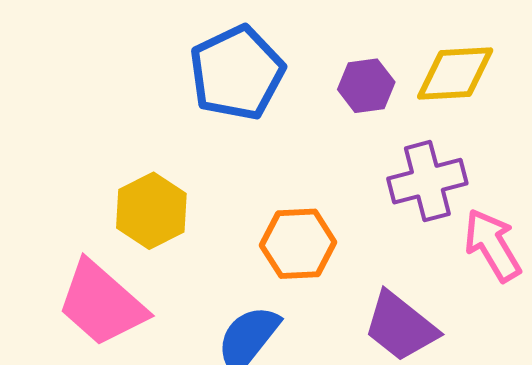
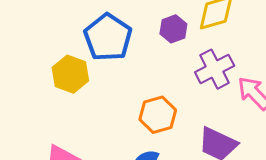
yellow hexagon: (151, 211) -> (70, 74), moved

